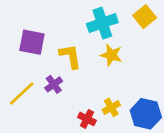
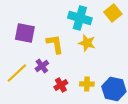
cyan cross: (102, 23) -> (80, 18), turned 35
yellow cross: (111, 107) -> (87, 84), turned 32
red cross: (87, 119) -> (61, 85), moved, turned 32

